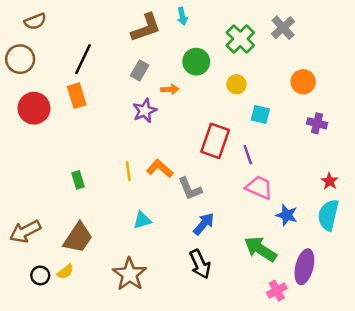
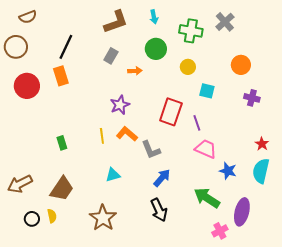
cyan arrow: (182, 16) -> (154, 17), moved
green cross: (240, 39) -> (191, 31), turned -35
purple star: (145, 111) -> (120, 105), moved
yellow semicircle: (65, 272) -> (52, 216), turned -64

